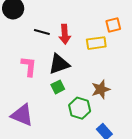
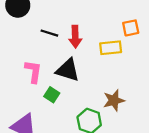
black triangle: (59, 64) -> (68, 70), turned 35
green square: (58, 87) -> (52, 95), moved, turned -32

